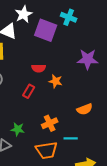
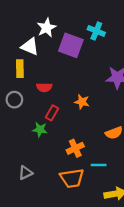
red semicircle: (39, 68) -> (44, 87), moved
green star: (18, 129) -> (40, 130), moved

